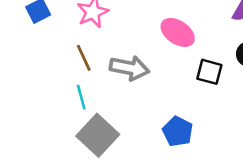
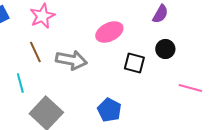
pink ellipse: (178, 32) -> (109, 32), turned -60
cyan line: (81, 97) -> (20, 83), moved

